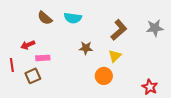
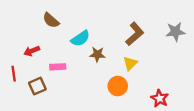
cyan semicircle: (73, 18) -> (80, 38), moved, turned -42
pink rectangle: (43, 58) -> (58, 67), moved
red star: (150, 87) -> (160, 98), moved

